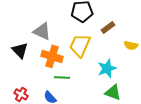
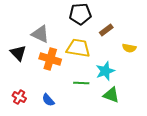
yellow trapezoid: (80, 45) -> (78, 48), turned 75
green line: (62, 77) -> (81, 83), moved

